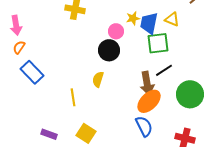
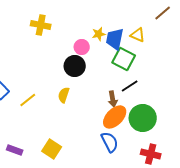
green square: (158, 43) -> (124, 59), turned 35
brown arrow: (147, 83) -> (113, 99), size x0.7
green circle: (190, 94) -> (143, 118), moved
yellow line: (73, 97) -> (28, 100), moved, turned 60

